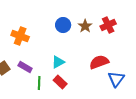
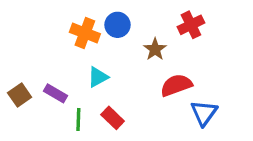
brown star: (85, 26) -> (155, 49), moved
orange cross: (20, 36) -> (85, 33), moved
cyan triangle: (58, 62) -> (98, 77), moved

